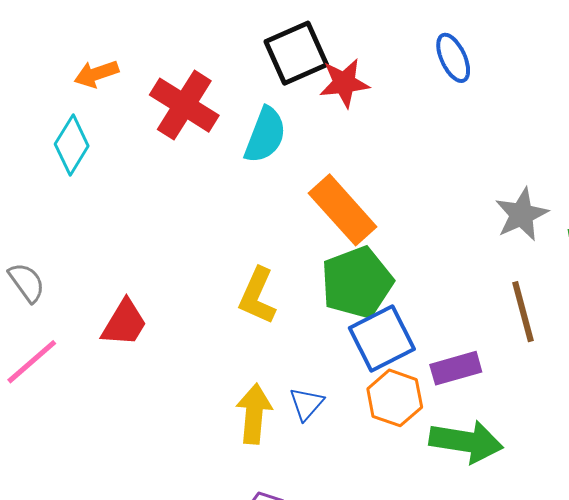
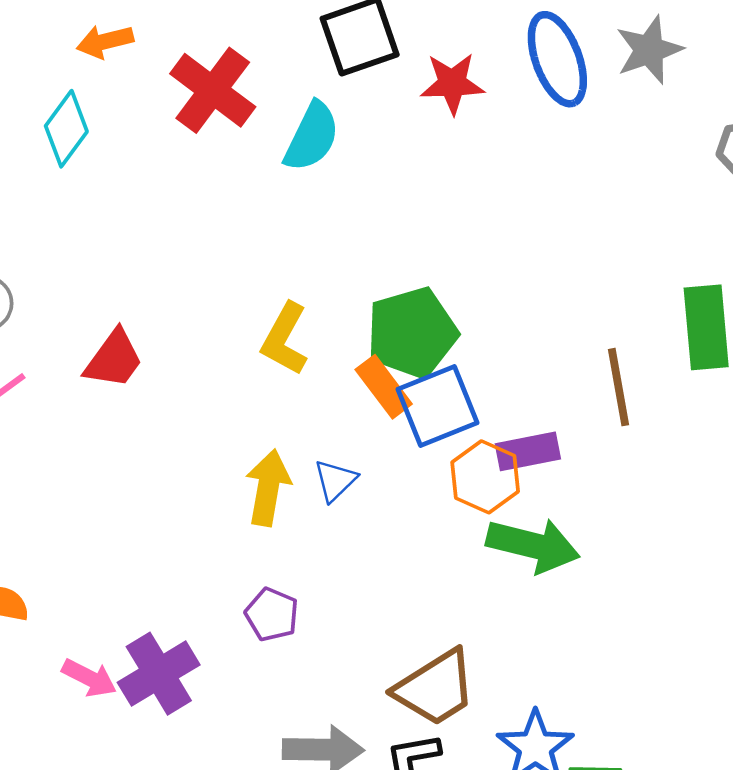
blue ellipse: (453, 58) -> (557, 59), size x1.5
red star: (344, 83) -> (452, 83), moved
orange rectangle: (343, 210) -> (384, 387), moved, size x0.7
gray star: (521, 214) -> (649, 50), moved
orange hexagon: (395, 398) -> (485, 477), moved

